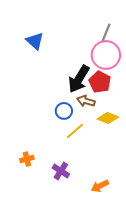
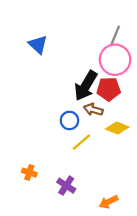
red pentagon: (100, 82) -> (109, 89), turned -30
orange cross: (27, 159) -> (29, 173), turned 32

